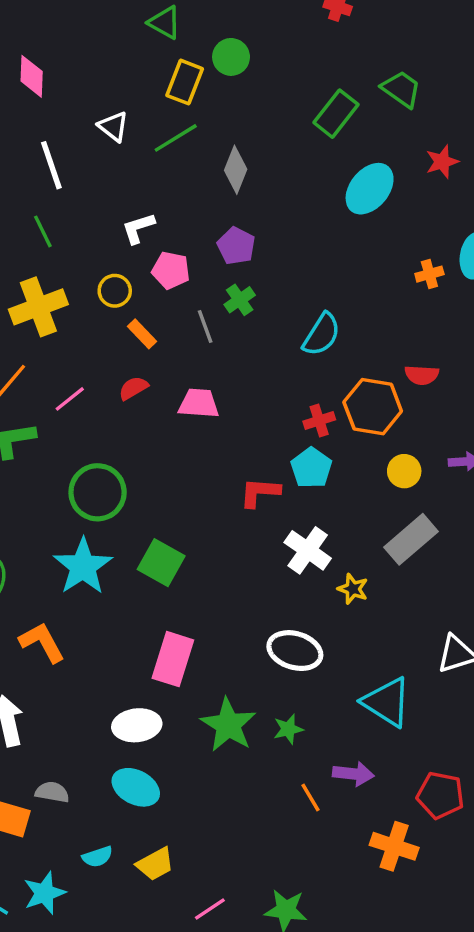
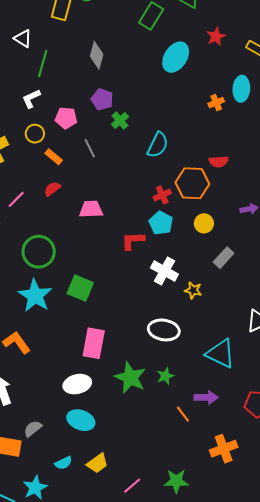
green line: (176, 138) -> (43, 64), moved, turned -36
white L-shape: (138, 228) -> (31, 99), moved
green cross: (240, 300) -> (120, 121), moved
pink trapezoid: (199, 403) -> (91, 209), moved
yellow circle: (404, 471) -> (204, 223), moved
gray rectangle: (411, 539) -> (224, 258), size x0.7
gray semicircle: (52, 792) -> (33, 429), turned -42
orange cross: (394, 846) -> (224, 449), moved, turned -32

